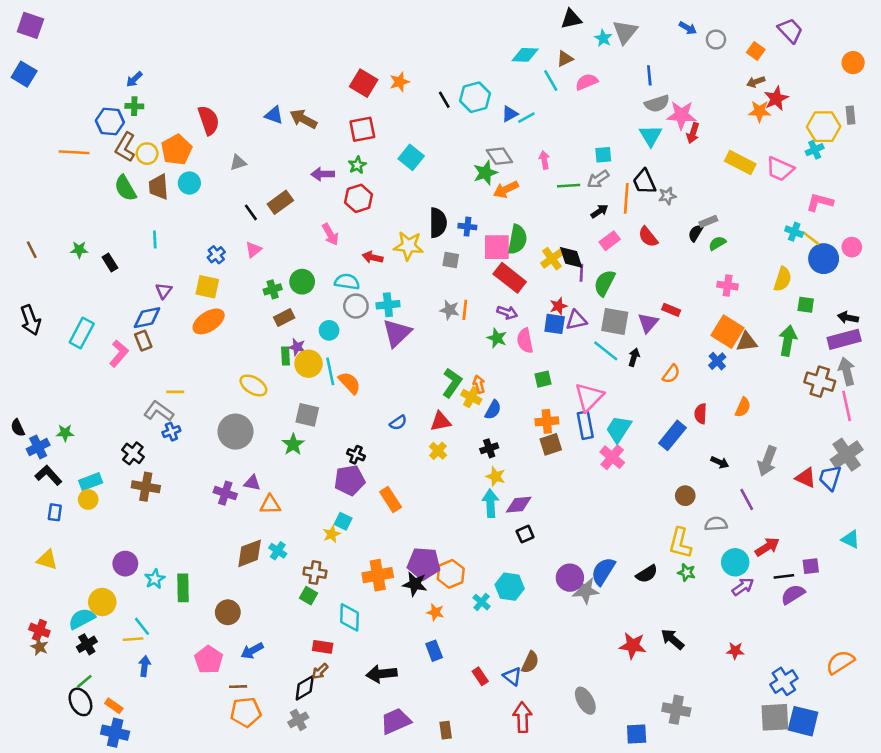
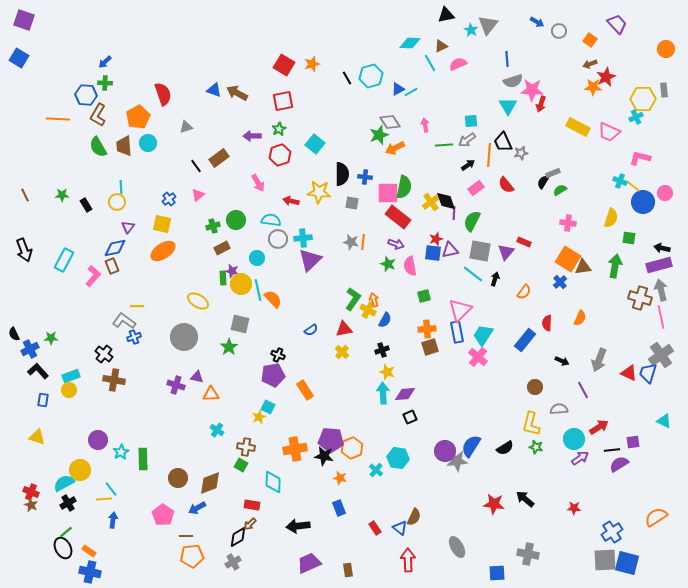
yellow circle: (147, 154) -> (117, 202), moved
cyan square: (411, 157) -> (315, 144), moved
brown diamond: (250, 553) -> (210, 483), moved

